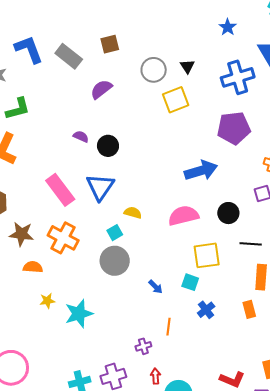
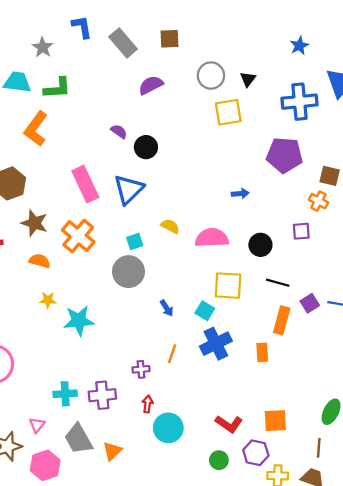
blue L-shape: (29, 49) -> (82, 27), size x0.7
blue arrow: (201, 171) -> (240, 194), size x0.5
yellow semicircle: (133, 213) -> (170, 226), moved
blue cross: (206, 310) -> (216, 344), size x1.6

